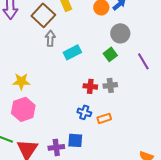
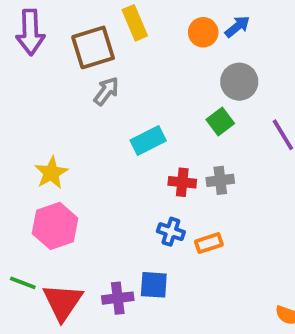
brown square: (43, 15) -> (93, 47), turned 30
gray arrow: (50, 38) -> (106, 91), turned 35
cyan rectangle: (72, 52) -> (148, 141), moved
yellow star: (21, 81) -> (51, 173), turned -30

